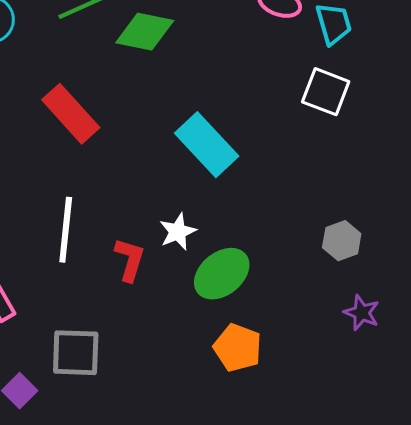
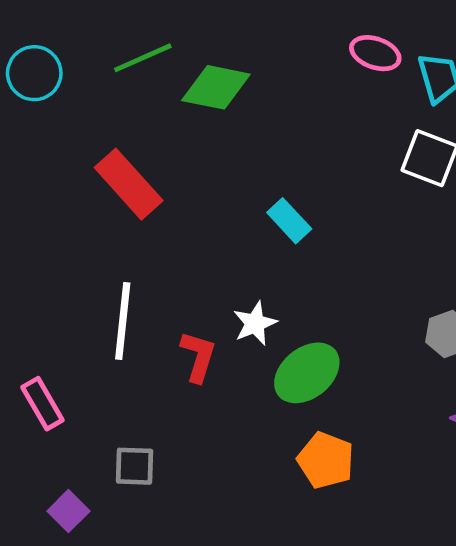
cyan rectangle: (207, 145) -> (289, 221), size x0.6
gray square: (76, 353) -> (135, 466), size x0.7

